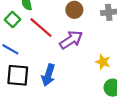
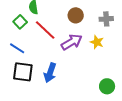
yellow star: (103, 62) -> (97, 42), moved

